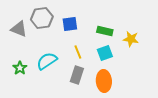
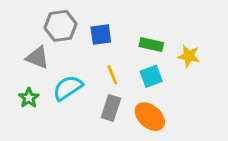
gray triangle: (19, 29) -> (37, 58), moved
orange ellipse: (104, 81) -> (150, 117), turned -45

